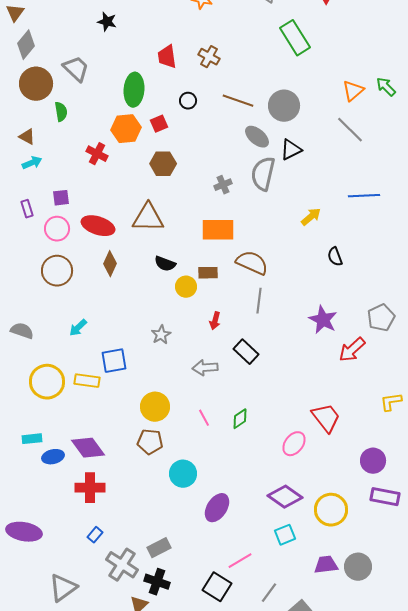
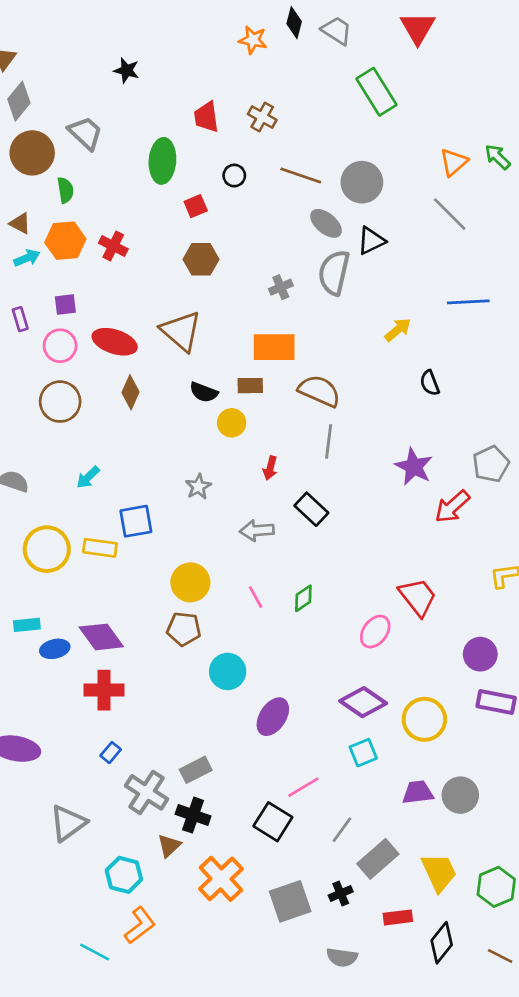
orange hexagon: (126, 129) -> (65, 241), moved
brown triangle: (148, 218) -> (181, 331), turned 40
brown rectangle: (208, 273) -> (250, 386), moved

